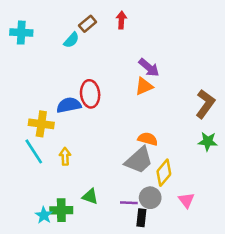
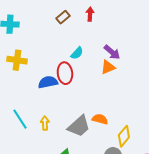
cyan semicircle: (71, 40) -> (77, 53), moved
yellow cross: (41, 124) -> (17, 60), moved
orange semicircle: (148, 139) -> (100, 119), moved
gray trapezoid: (139, 160) -> (79, 126), moved

